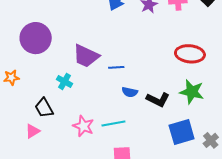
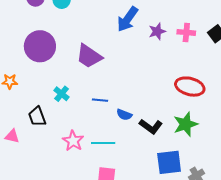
purple trapezoid: (86, 56) -> (89, 56), moved
blue line: (116, 67) -> (100, 100), moved
green star: (192, 92) -> (186, 124), turned 30
pink triangle: (33, 131) -> (12, 136), moved, turned 35

